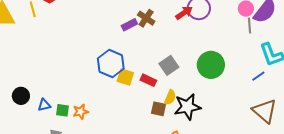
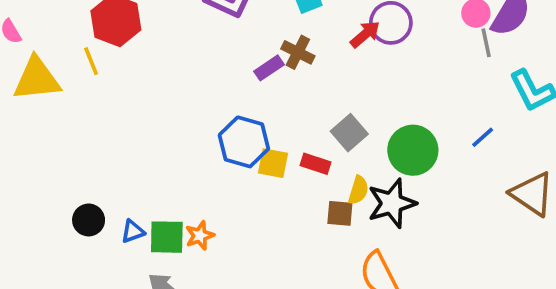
green circle: (211, 65) -> (413, 150), moved
blue line: (258, 76) -> (483, 137), moved
green square: (62, 110) -> (167, 237), size x1.5

